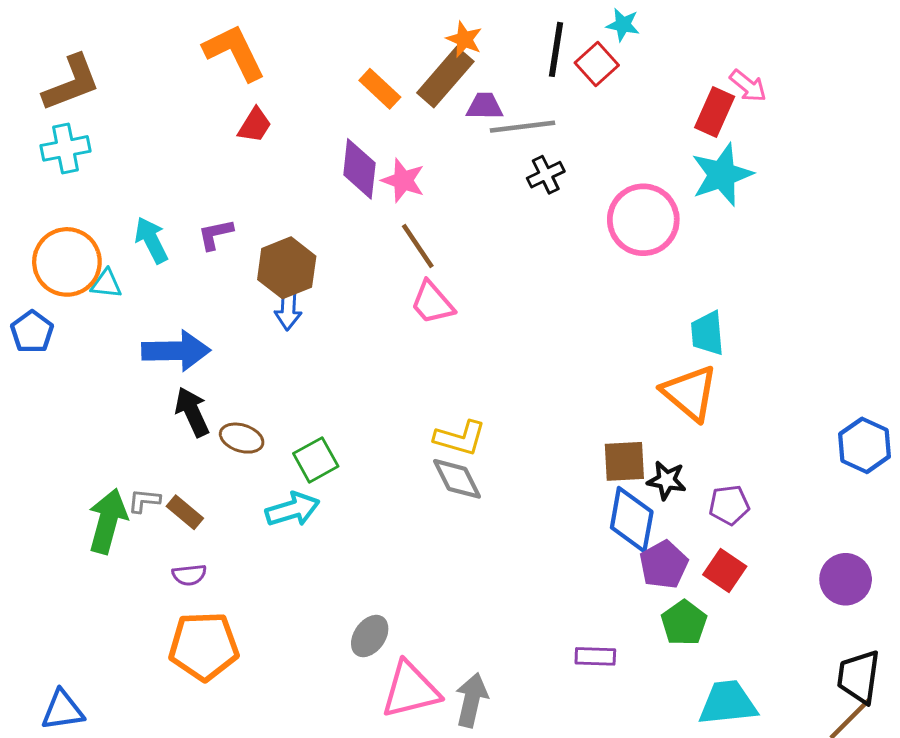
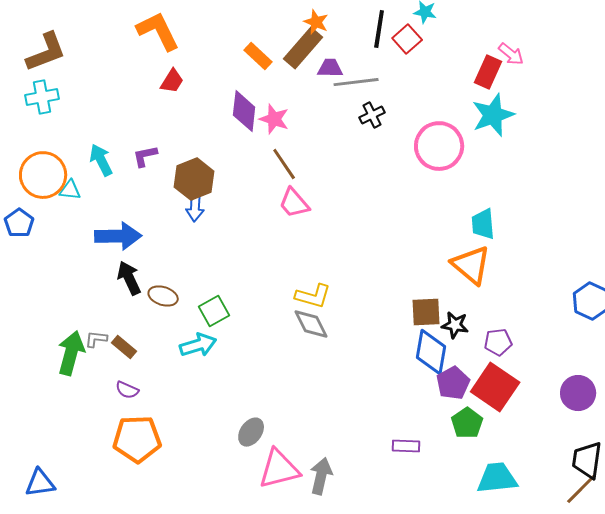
red square: (725, 571) -> (495, 387), size x1.6
purple semicircle: (189, 575) -> (127, 390), turned 30

